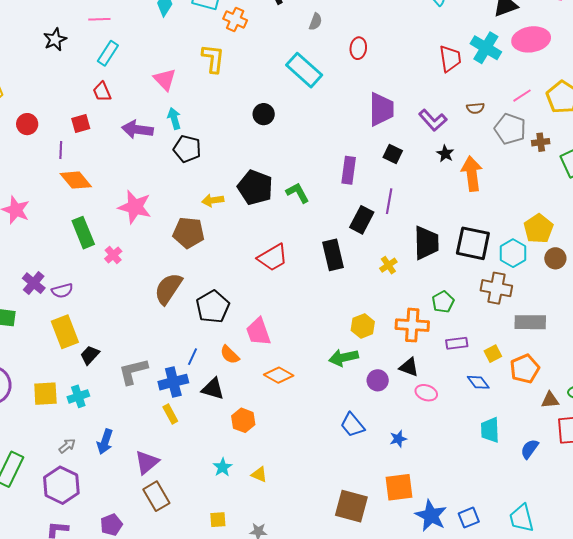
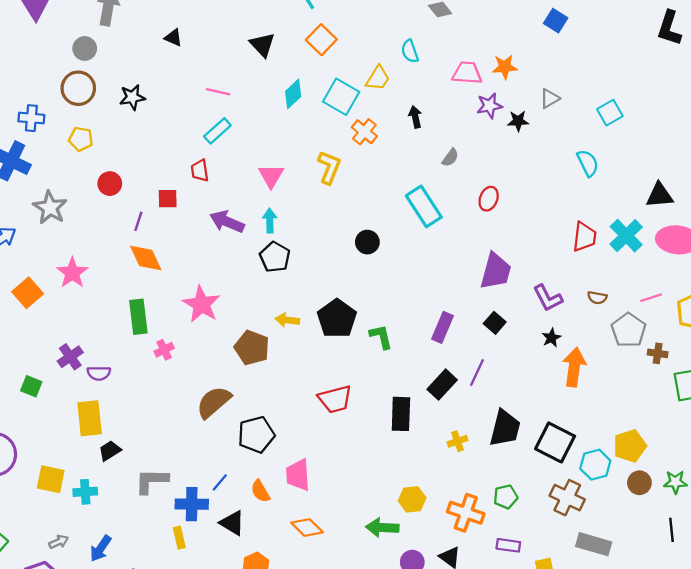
black star: (55, 40) -> (132, 97), moved

